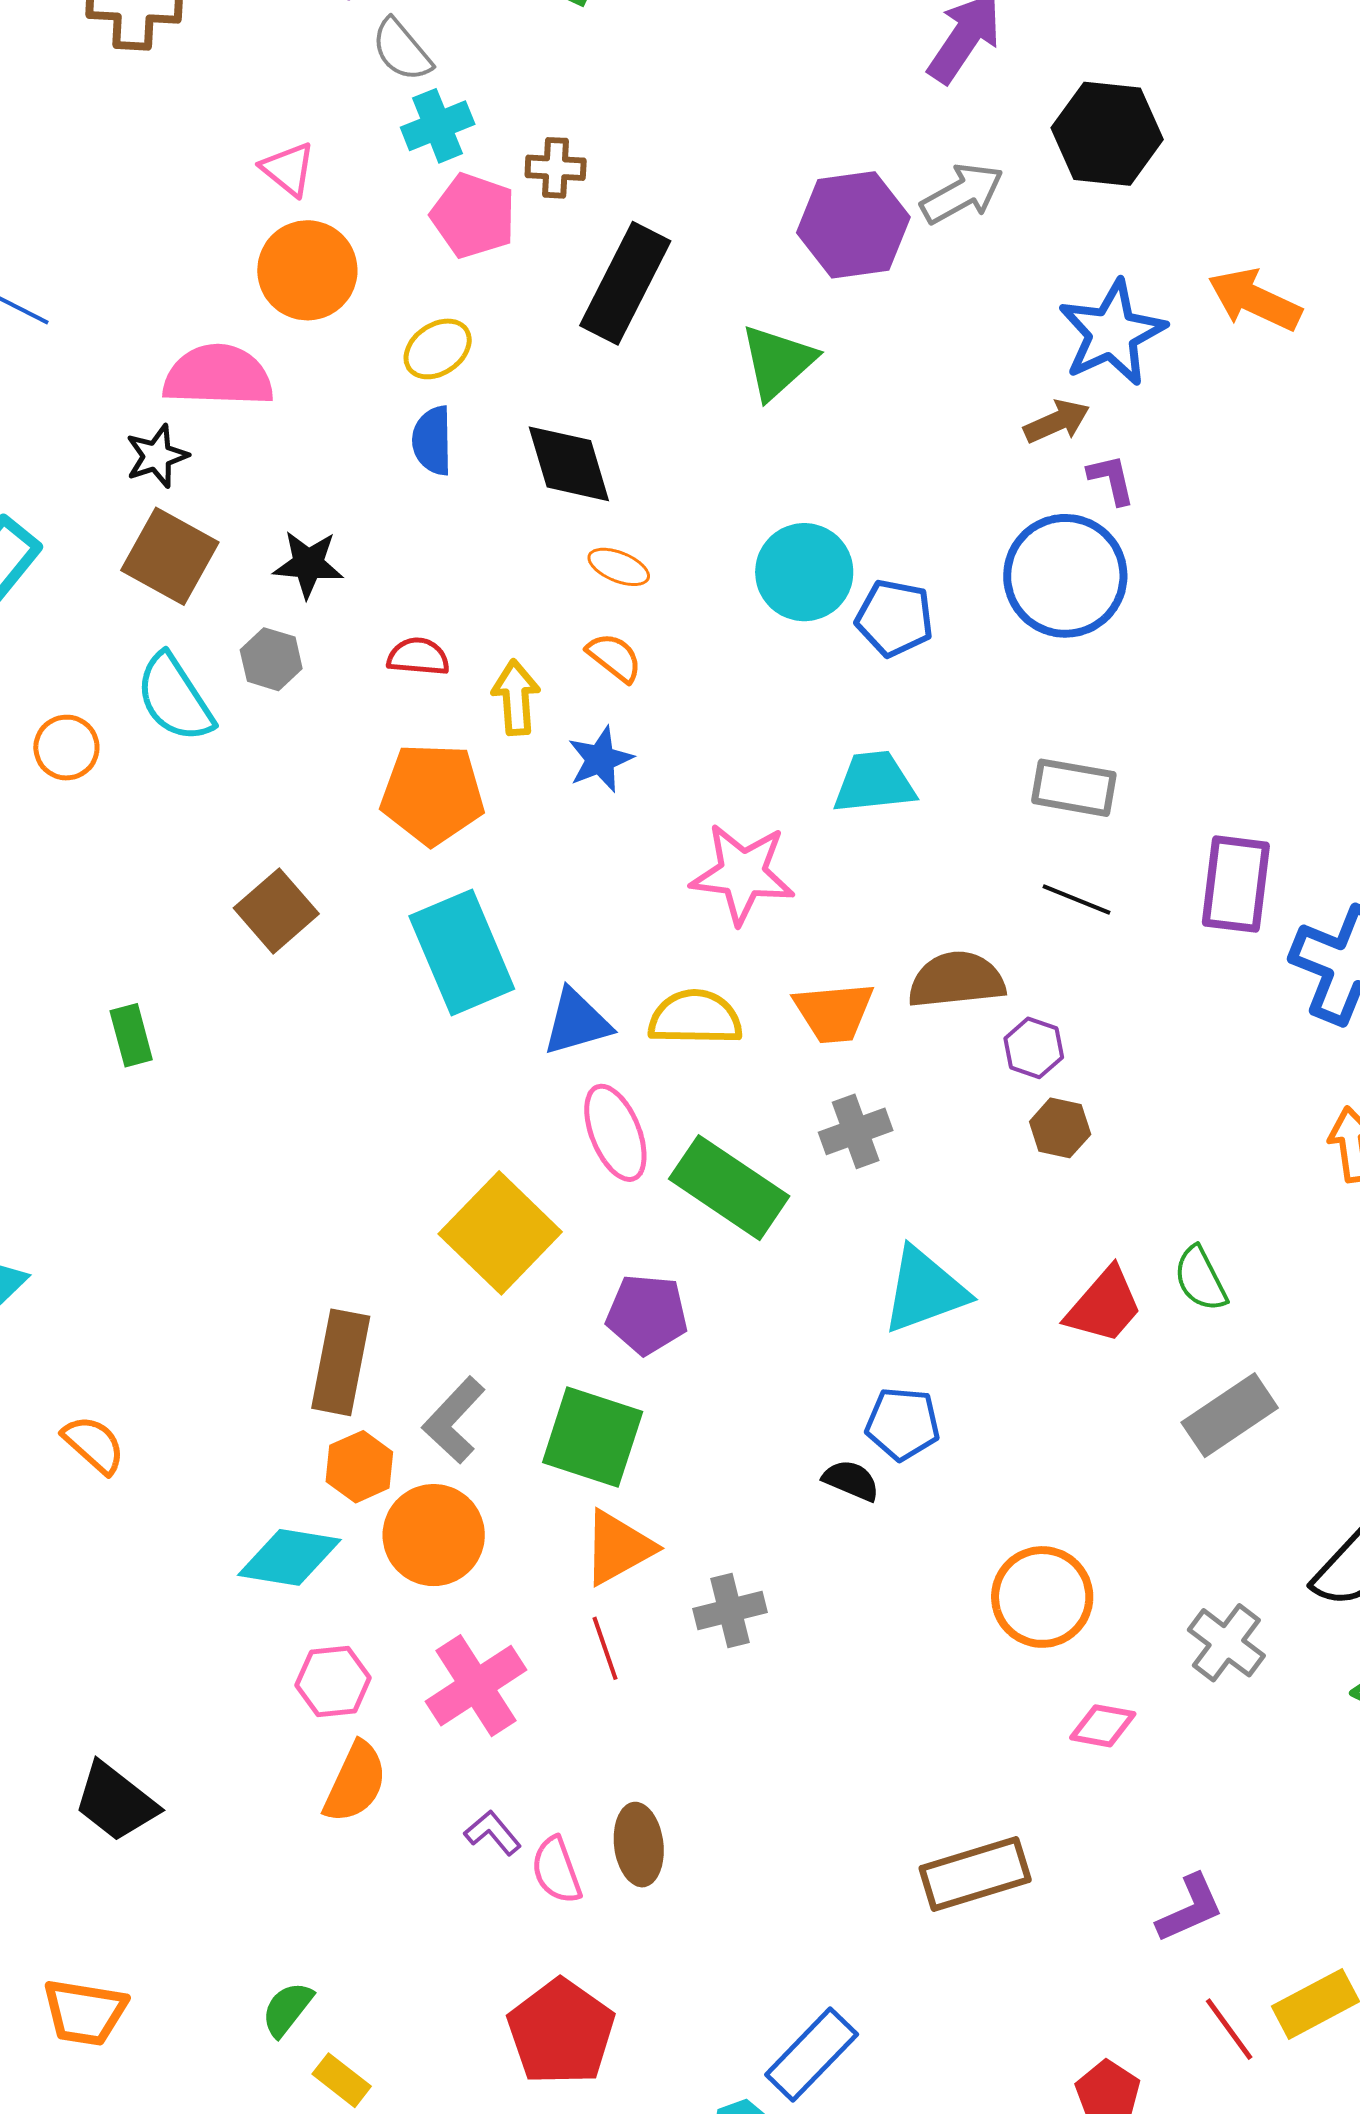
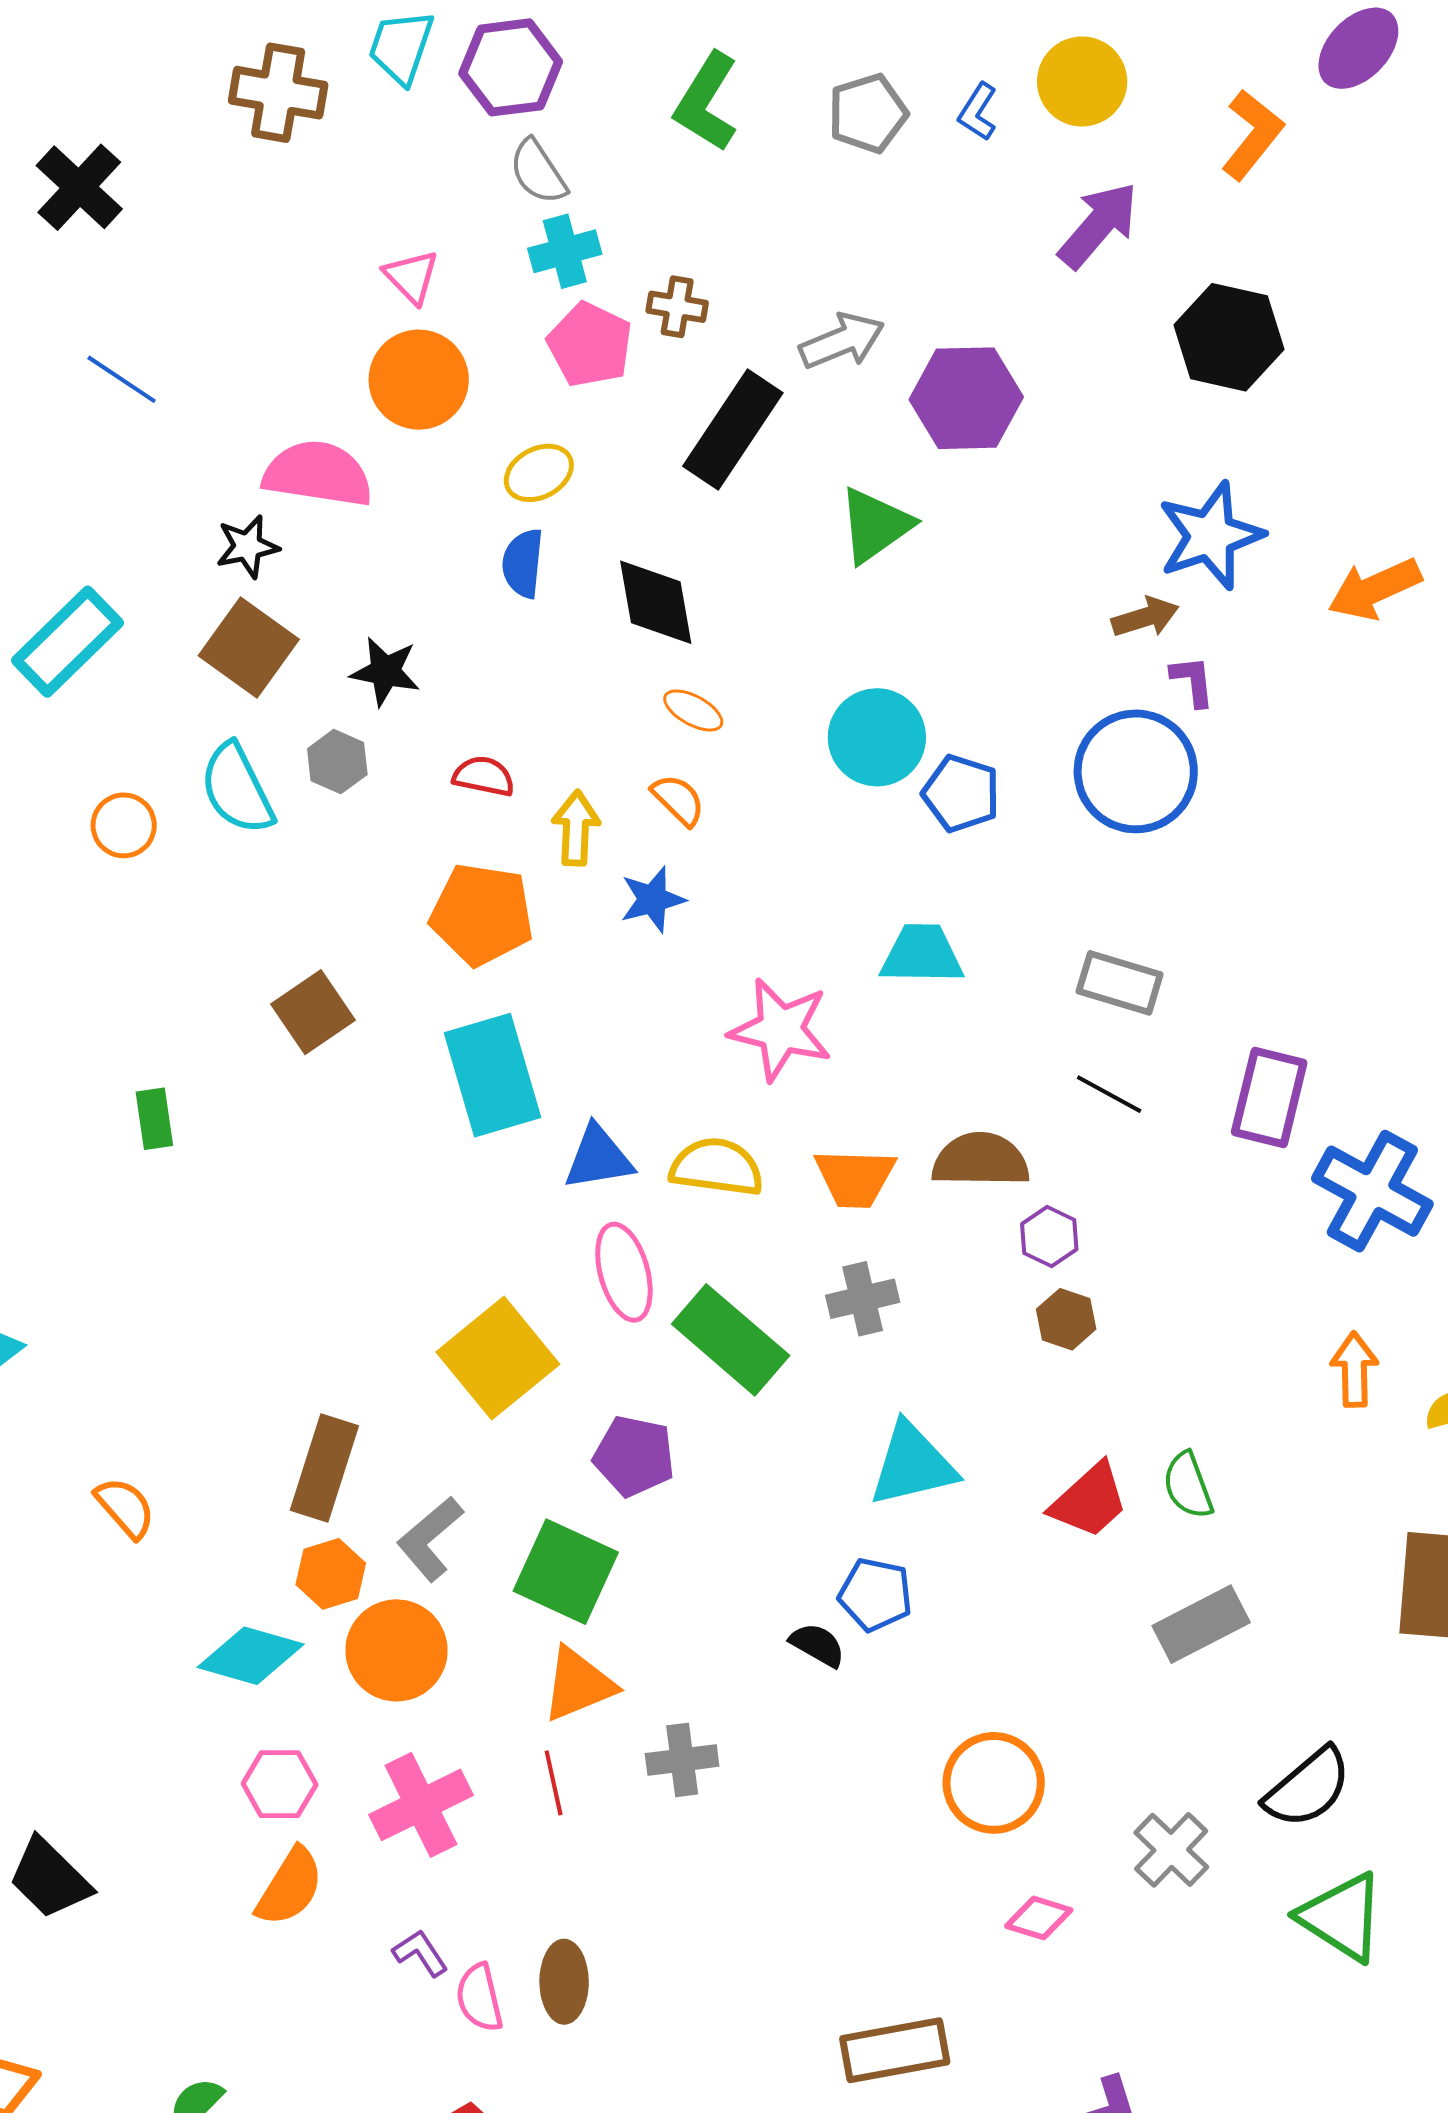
gray arrow: (962, 193) -> (842, 341), moved
orange arrow: (1255, 300) -> (1375, 589), moved, turned -56
orange semicircle: (94, 1444) -> (125, 1508), moved

